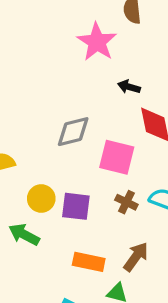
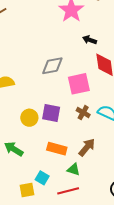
pink square: (117, 157) -> (79, 84), turned -30
yellow circle: (41, 198) -> (29, 118), moved
green arrow: (24, 234) -> (14, 149), moved

